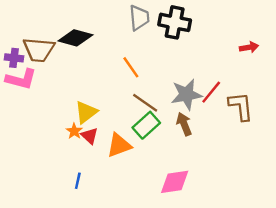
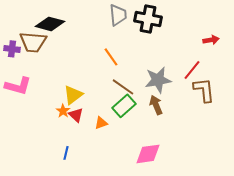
black diamond: (75, 38) -> (50, 24), moved
pink L-shape: (21, 79) -> (18, 86), moved
red line: (211, 92) -> (192, 70), moved
orange triangle: (119, 145) -> (101, 123), size x0.6

